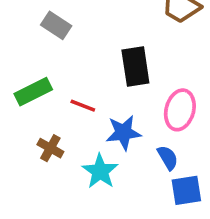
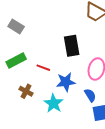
gray rectangle: (56, 25) -> (16, 27), moved

